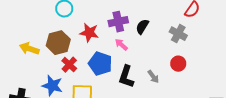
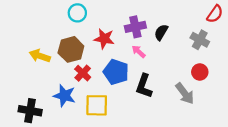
gray arrow: (153, 77) -> (185, 93), moved, size x1.5

